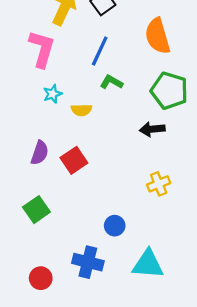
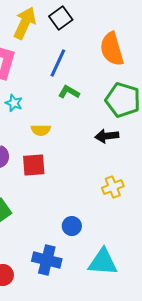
cyan star: (53, 94) -> (14, 103), turned -30
yellow semicircle: (81, 110) -> (41, 130), moved
red square: (74, 160) -> (34, 165), turned 30

